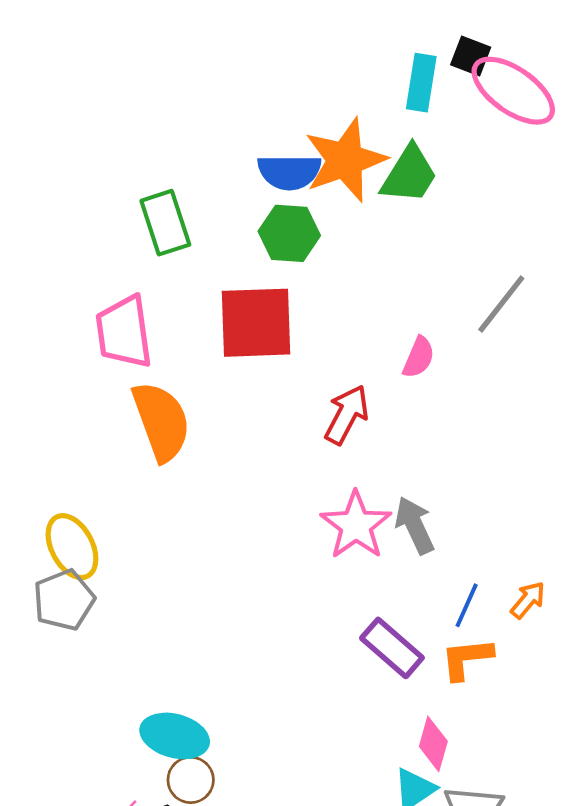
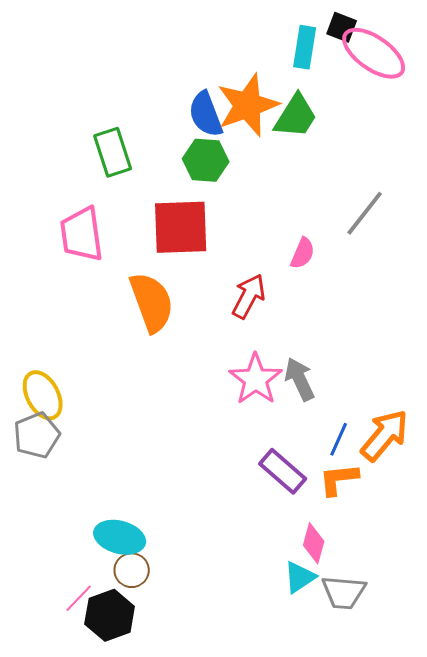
blue semicircle: (289, 172) -> (206, 114), turned 69
orange semicircle: (161, 421) -> (152, 302), moved
orange arrow: (528, 600) -> (385, 435), size x1.8

